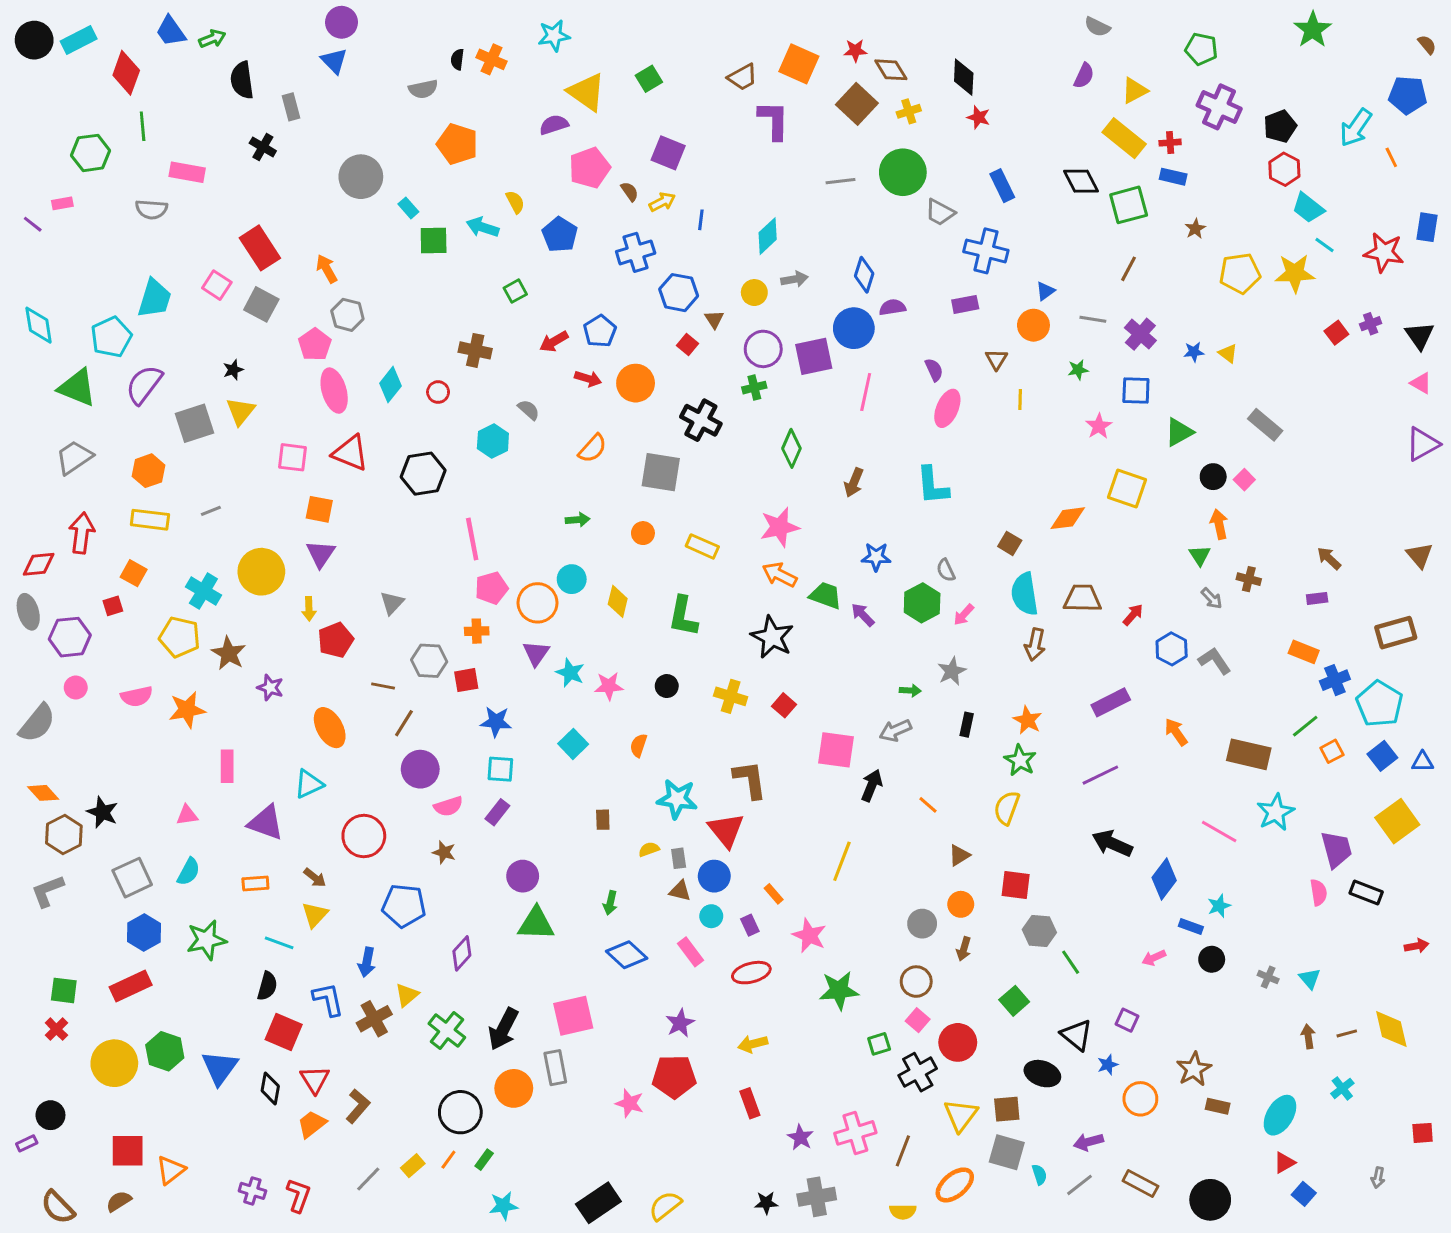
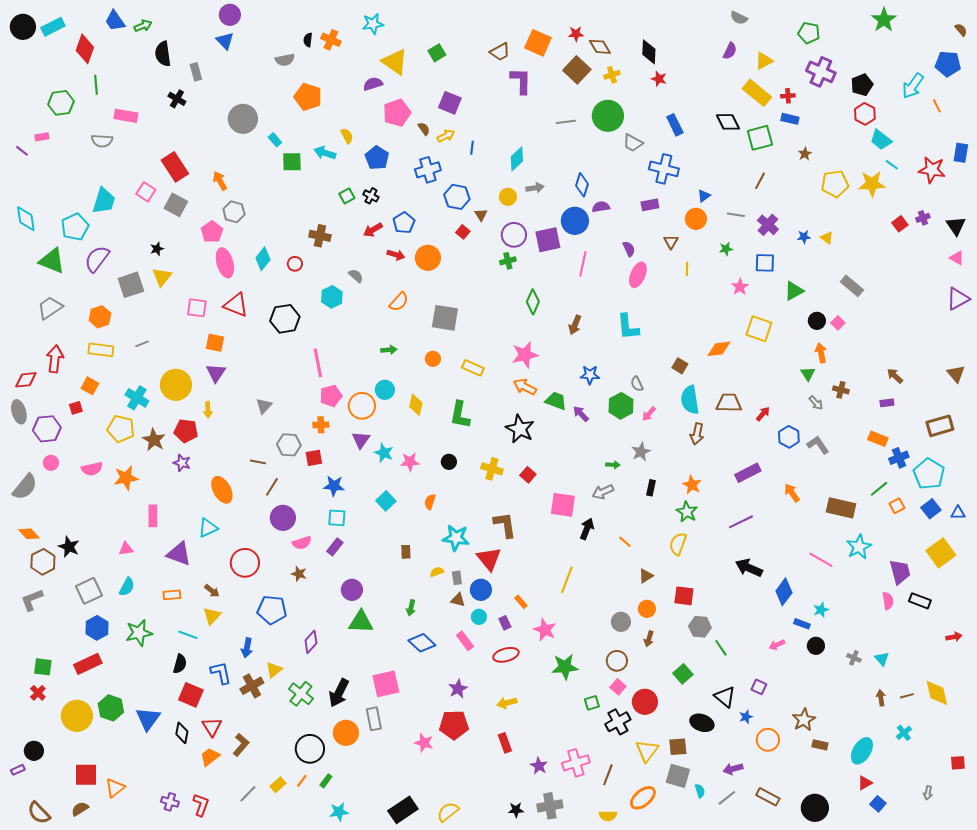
black cross: (701, 420) -> (371, 196), moved, size x0.6
red pentagon: (336, 640) -> (186, 431), moved, turned 30

